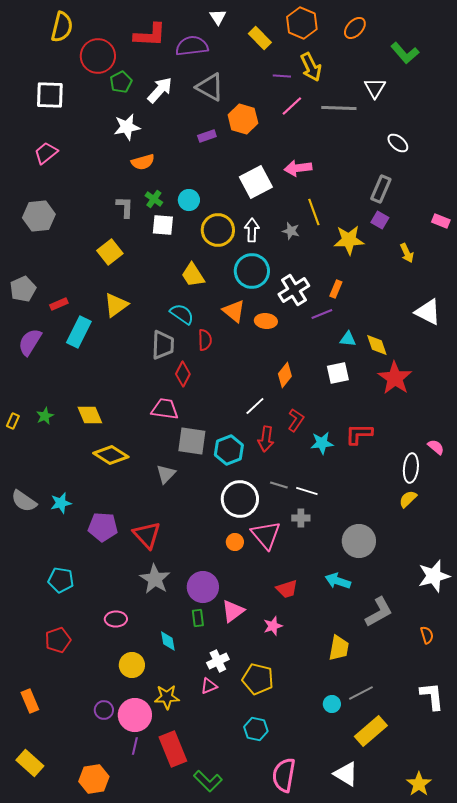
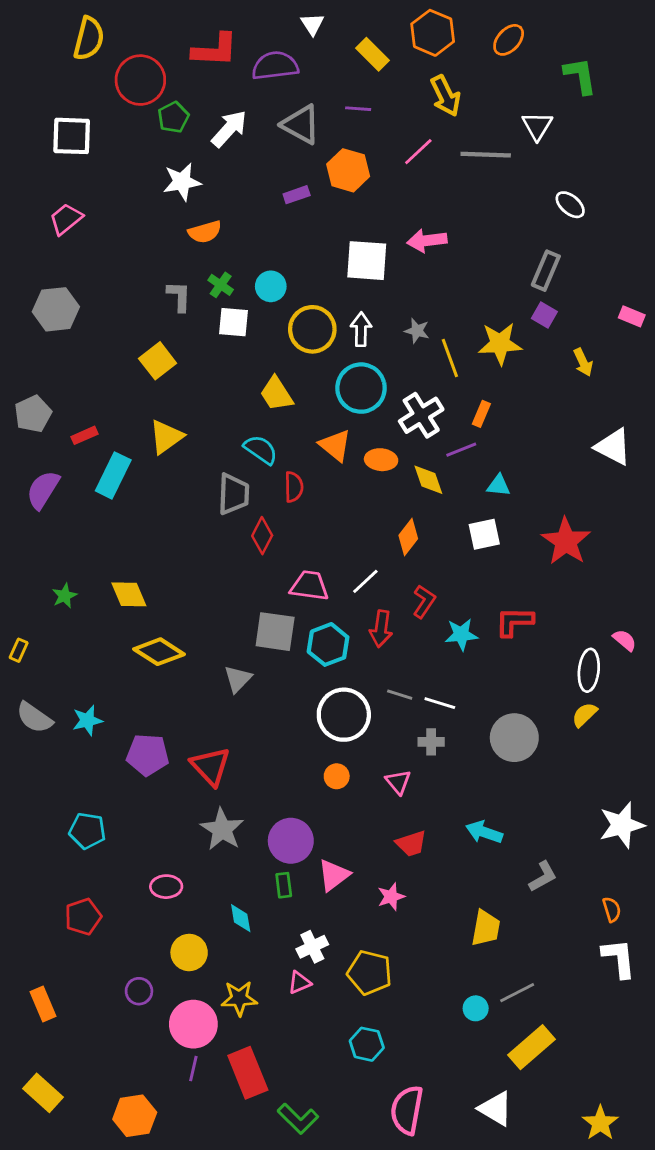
green L-shape: (405, 53) -> (580, 76), turned -148
purple line: (282, 76) -> (358, 109), moved
white square: (256, 182) -> (367, 261), turned 32
yellow line: (314, 212) -> (450, 358), moved
yellow diamond: (377, 345) -> (428, 480), moved
pink trapezoid: (165, 409) -> (309, 586), moved
yellow rectangle: (13, 421) -> (19, 650), moved
pink triangle: (266, 535) -> (398, 782), moved, size x0.6
gray circle: (359, 541) -> (514, 738), moved
gray L-shape: (379, 612) -> (543, 877), size x0.7
white L-shape: (432, 696) -> (619, 958), moved
purple circle: (104, 710) -> (139, 991), moved

